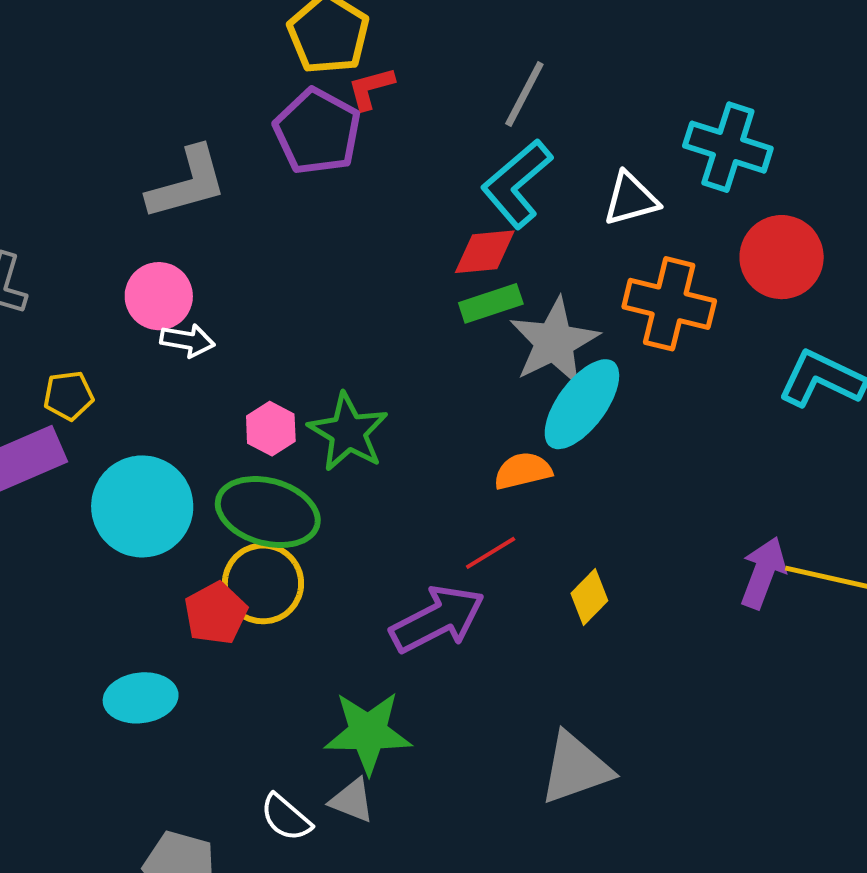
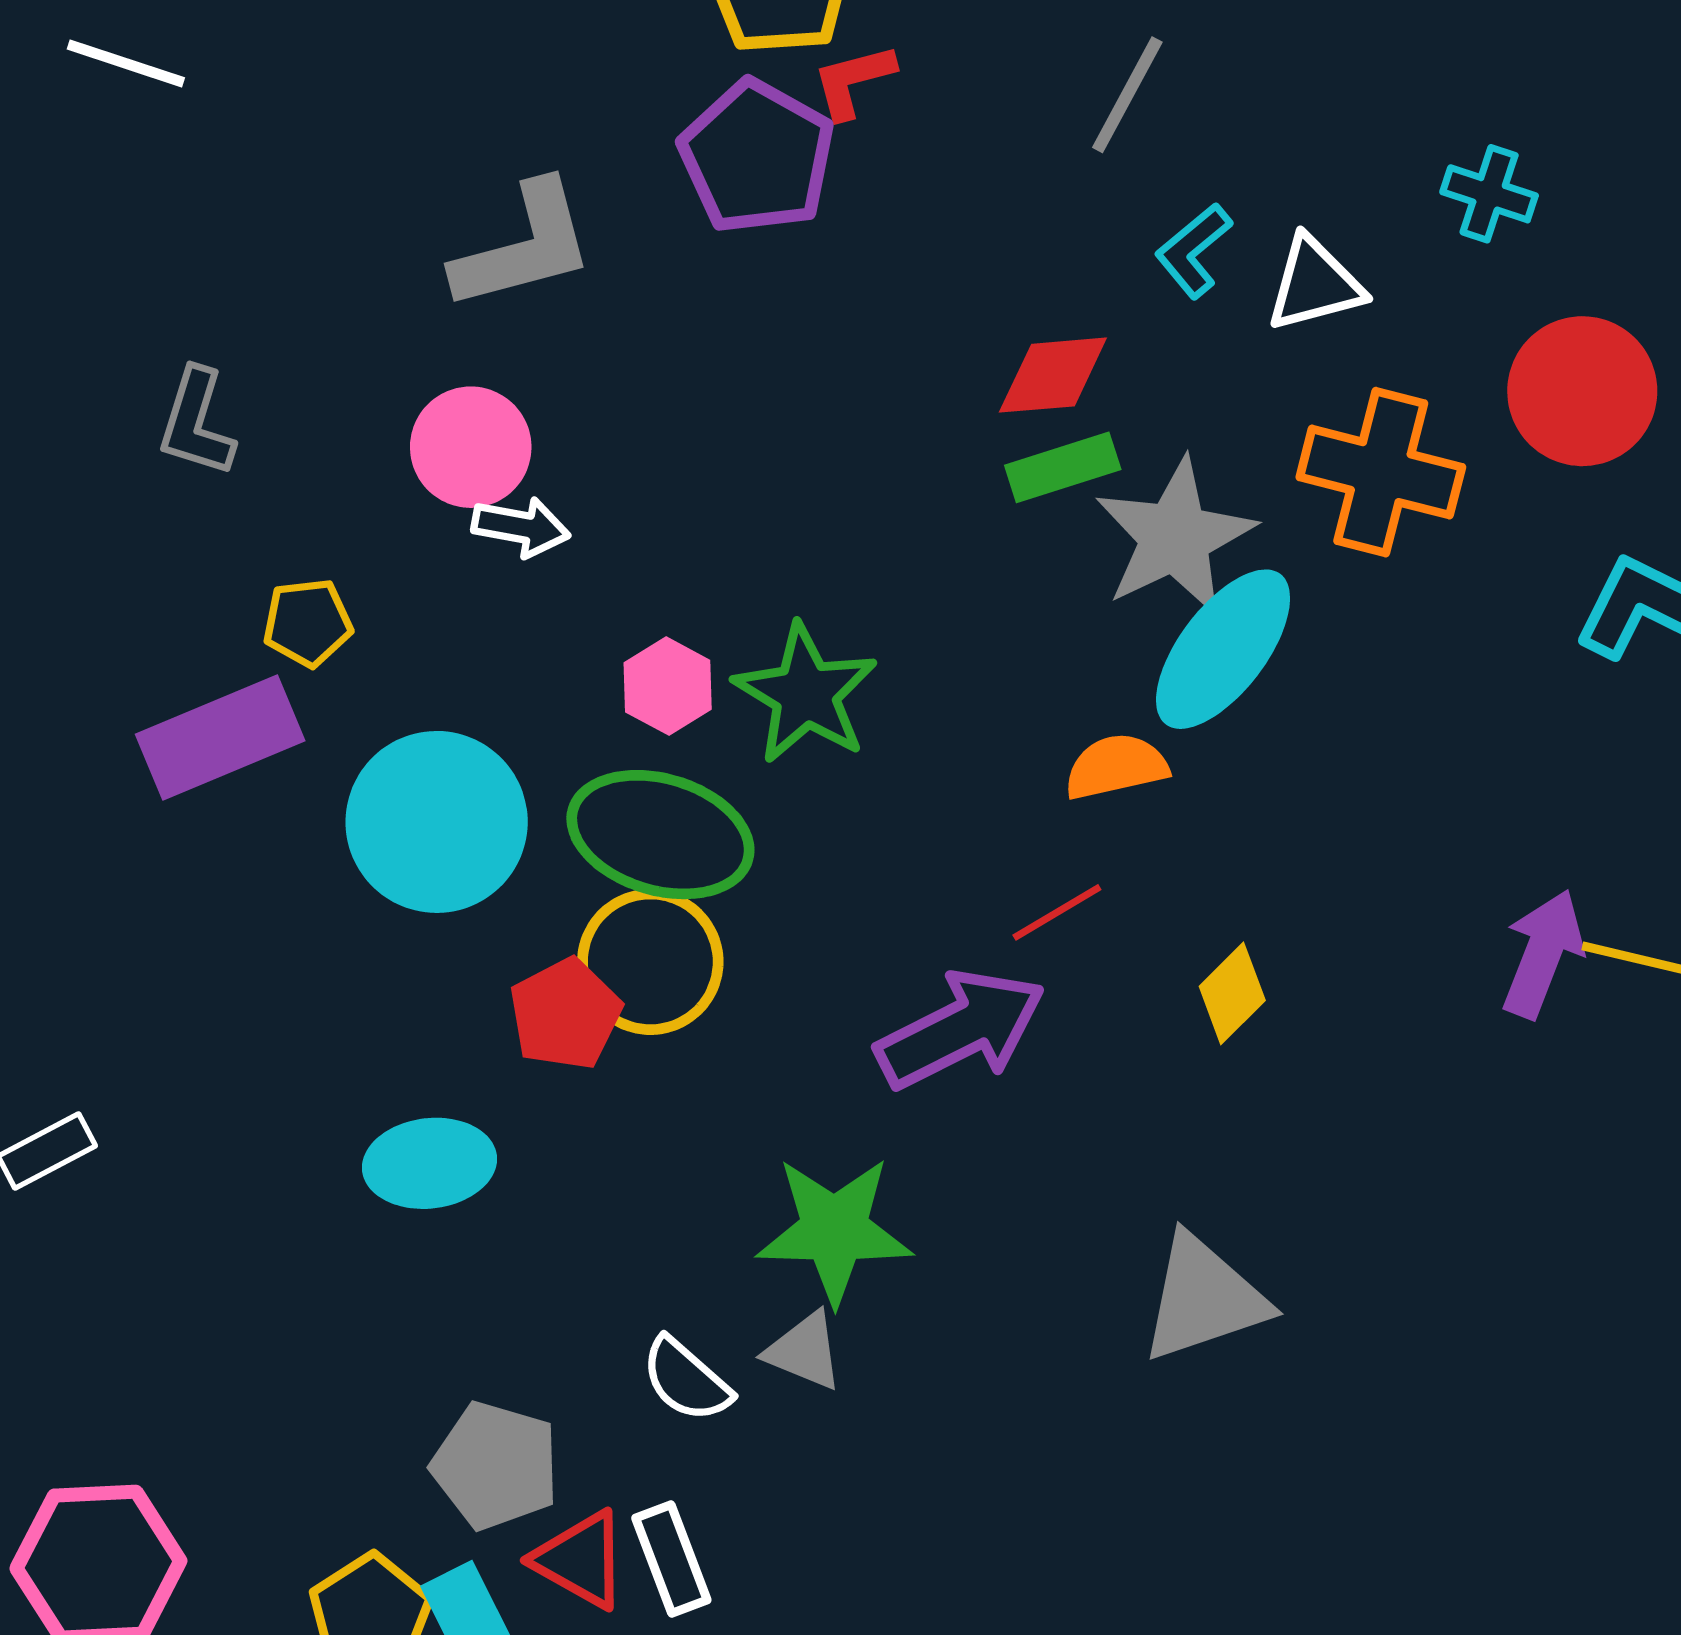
cyan cross: (728, 147) -> (1489, 194), size x0.6
cyan L-shape: (517, 184) -> (1194, 251), moved, size x0.6

